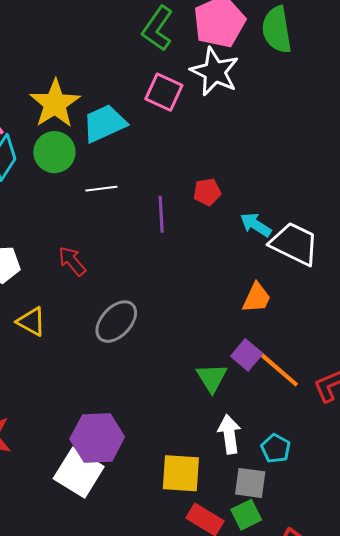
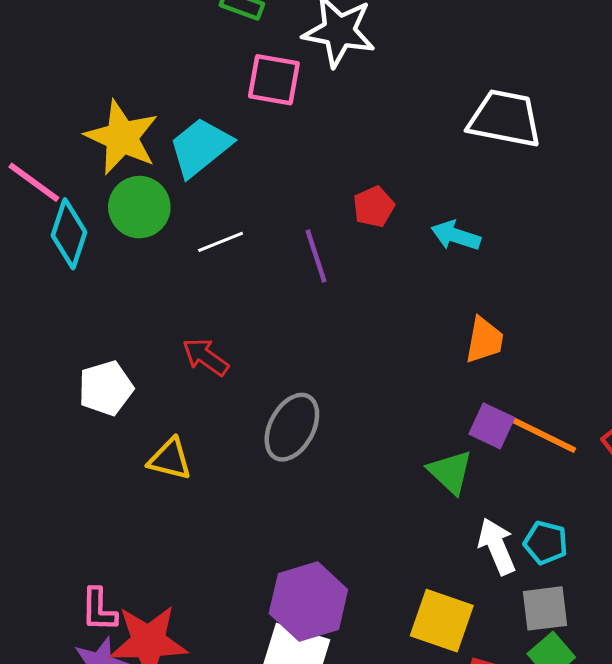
white trapezoid: (294, 244) -> (505, 119), moved
cyan pentagon: (276, 448) -> (546, 543), moved
yellow square: (181, 473) -> (442, 621), turned 30

